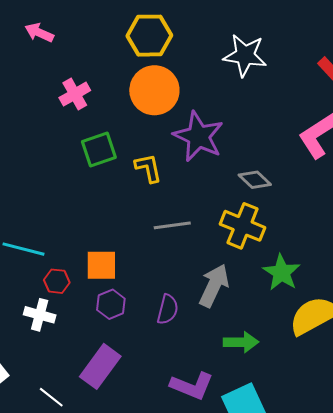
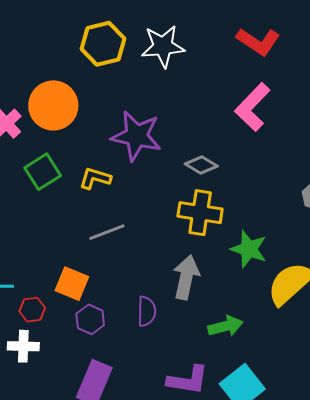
yellow hexagon: (149, 36) -> (103, 44), moved
orange circle: (154, 90) -> (53, 105), moved
yellow L-shape: (148, 168) -> (95, 178), turned -48
gray line: (172, 225) -> (107, 232), moved
orange square: (101, 265) -> (72, 284), turned 36

